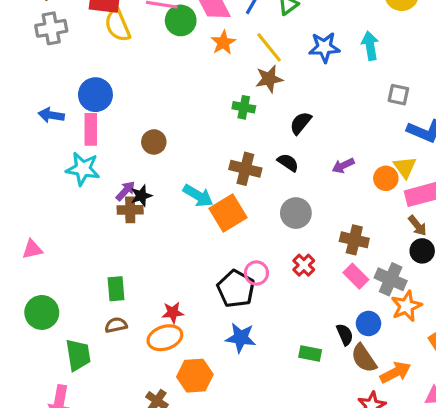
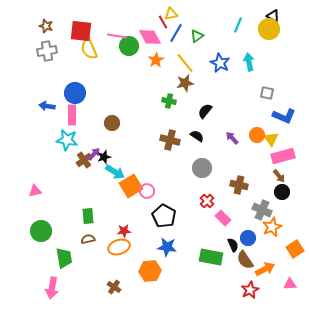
blue star: (324, 47) -> (220, 63), turned 30
purple arrow: (343, 166) -> (232, 138), turned 72
orange circle: (386, 178) -> (257, 135), moved
cyan arrow: (198, 196) -> (115, 172), moved
brown cross: (130, 210) -> (84, 160), moved, turned -35
orange square: (228, 213) -> (131, 186), moved
pink circle: (256, 273) -> (147, 191), moved
pink rectangle: (356, 276) -> (223, 218), moved
green rectangle: (310, 353) -> (211, 257), size x1.6
orange hexagon: (195, 376) -> (150, 271), moved

